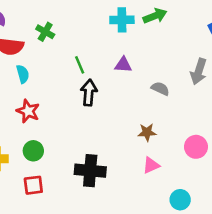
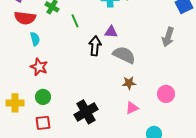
green line: (80, 65) -> (75, 21), moved
gray semicircle: (160, 89) -> (124, 55), moved, size x1.6
black arrow: (89, 93) -> (95, 46), moved
black cross: (90, 171) -> (86, 112), turned -35

